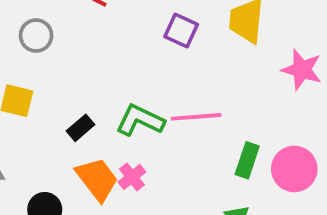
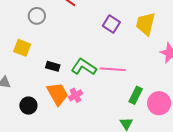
black rectangle: (80, 128) -> (53, 66), turned 48

